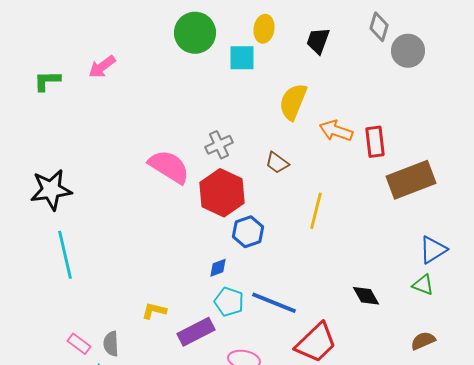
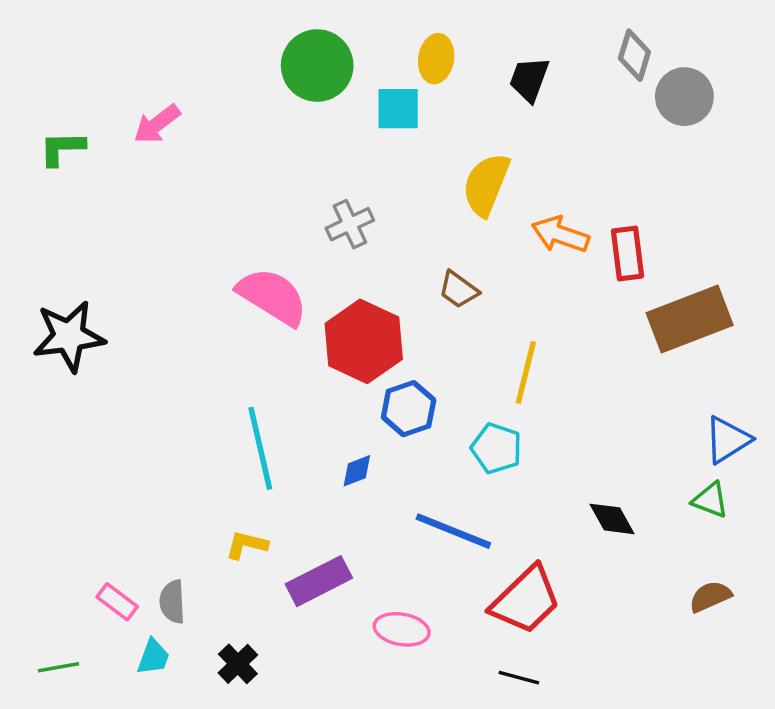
gray cross: (219, 145) -> (350, 224), moved
cyan line: (65, 255) -> (260, 448), moved
cyan pentagon: (229, 302) -> (496, 448), moved

